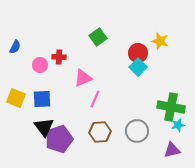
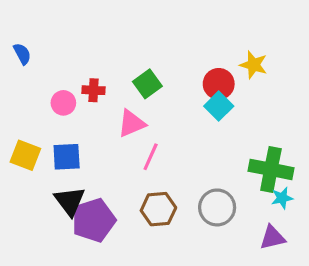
green square: (98, 37) -> (147, 84), moved
blue semicircle: (15, 47) -> (22, 54), moved, turned -56

